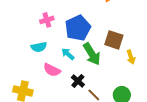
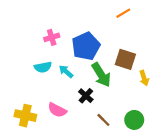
cyan arrow: (68, 54) -> (66, 72), moved
pink semicircle: (52, 70) -> (57, 110), moved
black cross: (78, 81) -> (86, 96), moved

